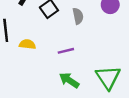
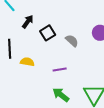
gray semicircle: (78, 16) -> (72, 41), turned -40

